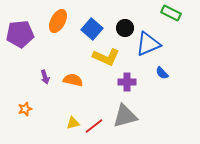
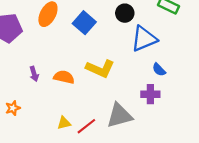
black circle: (125, 28) -> (125, 13), moved
yellow L-shape: (106, 57) -> (100, 69), moved
purple cross: (127, 82) -> (150, 94), moved

